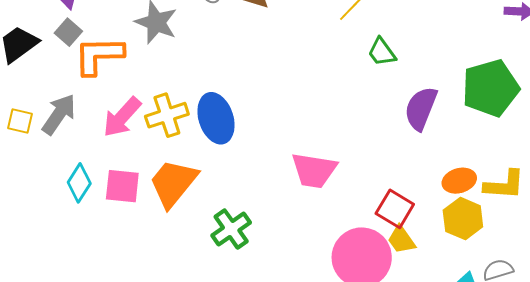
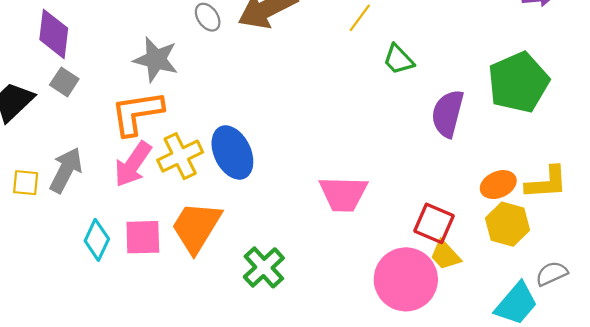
orange L-shape: (99, 55) -> (137, 113), moved

